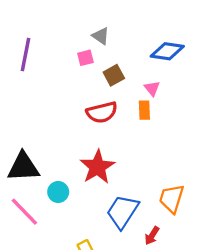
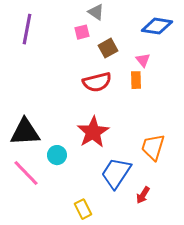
orange trapezoid: (172, 199) -> (153, 147), moved

